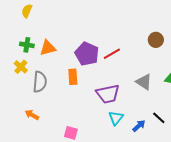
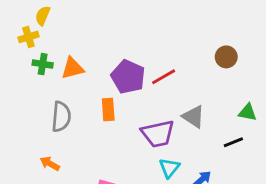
yellow cross: (21, 67) -> (28, 37), moved, turned 32
gray triangle: (144, 82) -> (193, 117), moved
black line: (159, 118) -> (233, 142), moved, turned -64

